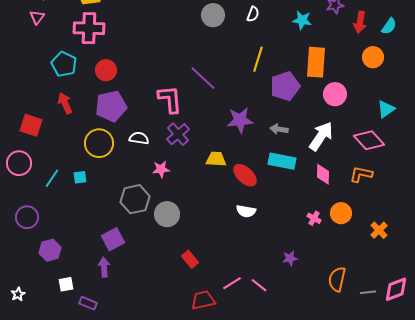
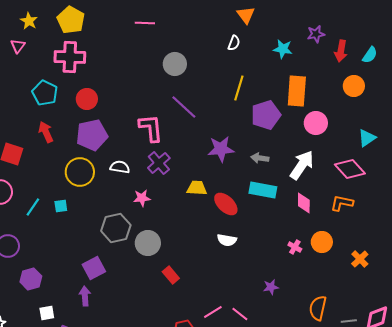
gray circle: (213, 15) -> (175, 64), moved
red rectangle: (190, 259) -> (171, 275), moved

